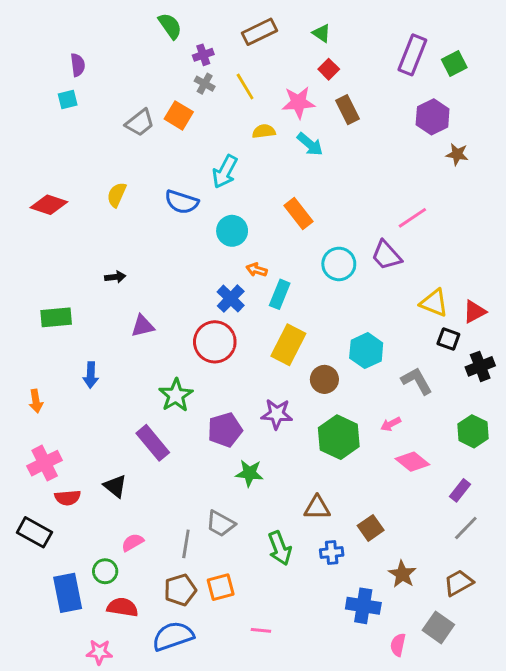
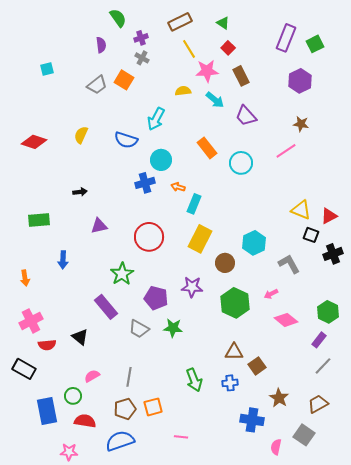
purple semicircle: (78, 65) -> (101, 45), moved
yellow line: (245, 87) -> (189, 49), moved
brown star: (457, 154) -> (301, 124), moved
purple trapezoid: (386, 255) -> (246, 116), moved
cyan circle: (339, 264) -> (241, 163), moved
blue cross: (231, 299) -> (145, 183), moved, turned 30
purple pentagon: (225, 430) -> (156, 298), turned 30
green hexagon: (473, 431) -> (328, 312), moved
brown triangle: (317, 508) -> (234, 352), moved
gray trapezoid: (221, 524) -> (139, 329), moved

